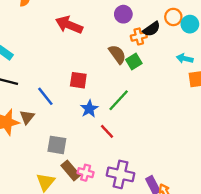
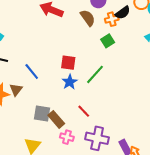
brown semicircle: (117, 54) -> (88, 18), moved
red square: (78, 80) -> (68, 63), moved
red line: (107, 131) -> (84, 111), moved
brown rectangle: (71, 170) -> (56, 119), moved

